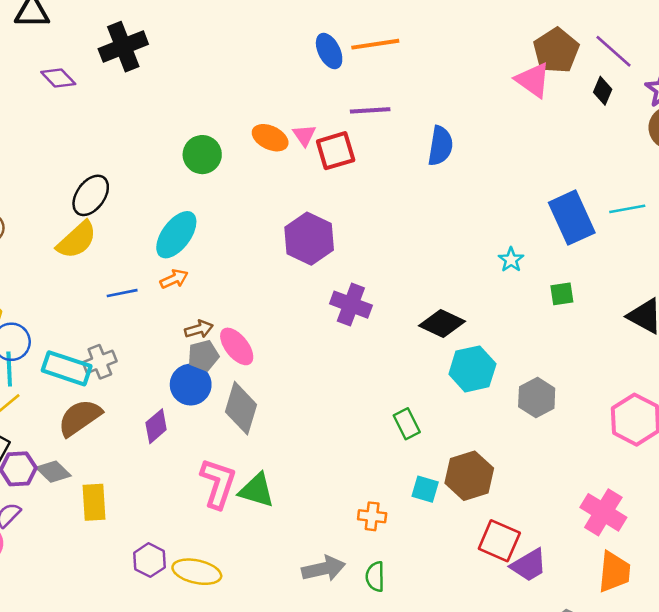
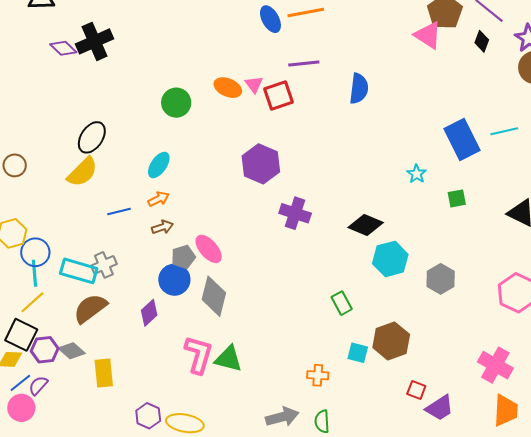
black cross: (123, 47) -> (94, 41), moved
cyan ellipse: (176, 235) -> (159, 165), size x0.7
brown arrow: (199, 329) -> (162, 227), moved
red square: (499, 541) -> (416, 390), size x0.6

